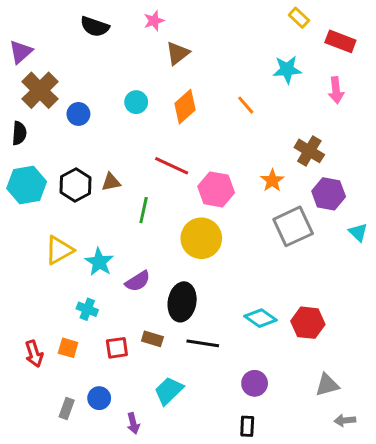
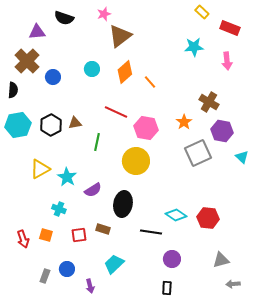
purple triangle: (21, 52) -> (37, 32), moved, turned 36
brown triangle: (178, 53) -> (120, 36), size x1.4
orange line: (246, 105) -> (150, 82), moved
black line: (203, 343) -> (151, 232), moved

